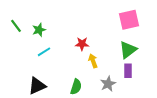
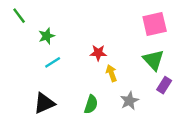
green line: (16, 26) -> (19, 16), moved
green triangle: (128, 50) -> (153, 60), turned -36
purple rectangle: (128, 71) -> (164, 85), moved, turned 32

